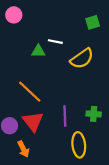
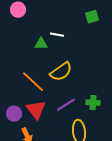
yellow semicircle: (82, 59) -> (61, 72), moved
purple line: (65, 116) -> (66, 105), turned 60

